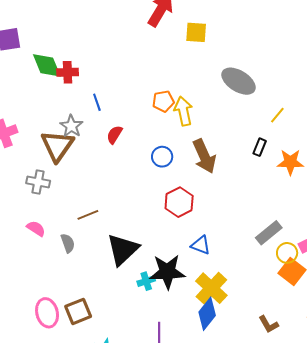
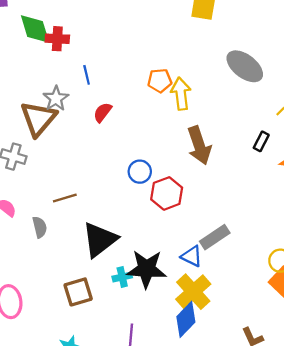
blue circle: (162, 157) -> (140, 172), moved
gray rectangle: (269, 233) -> (215, 237), moved
blue triangle: (201, 245) -> (192, 256), moved
brown square: (78, 311) -> (78, 292), moved

